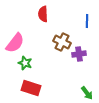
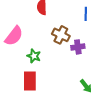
green star: (25, 63) -> (34, 56), moved
red rectangle: (31, 88) -> (30, 81), turned 72

